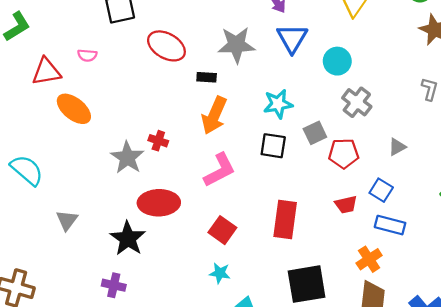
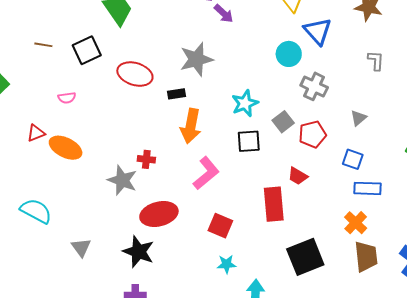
blue triangle: (292, 38) -> (318, 31), moved
red triangle: (46, 72) -> (36, 133), moved, size x0.7
red trapezoid: (346, 205) -> (298, 176), moved, turned 55

